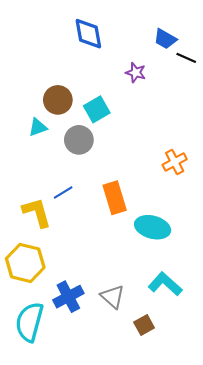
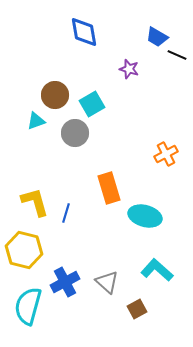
blue line: (63, 192) -> (66, 213), moved, turned -42

